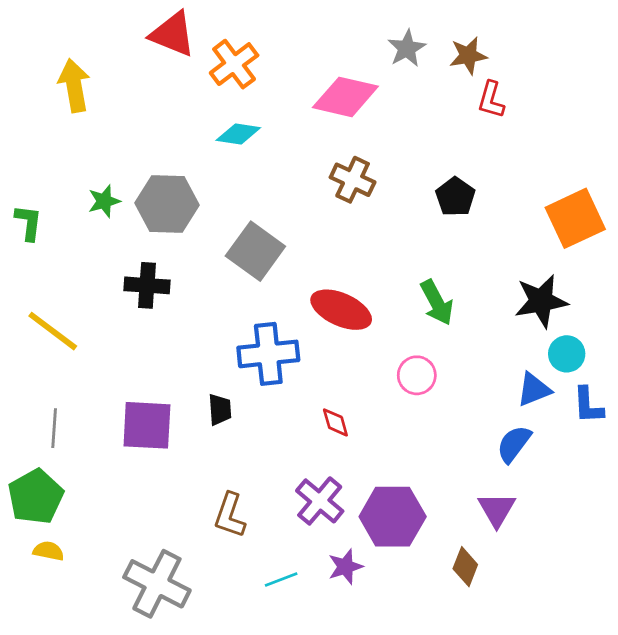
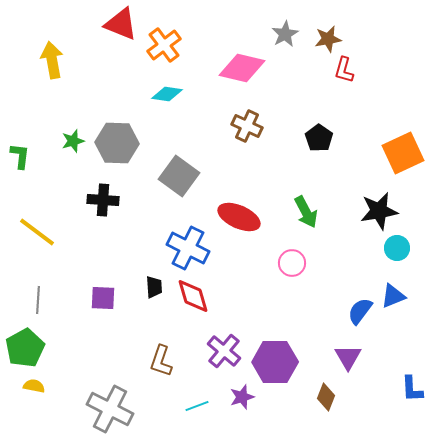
blue cross: (268, 354) -> (188, 248), turned 33
blue triangle: (534, 390) -> (393, 296), moved
blue L-shape: (588, 405) -> (412, 389), moved
red diamond: (335, 422) -> (193, 296), moved, size x1.6
purple square: (147, 425) -> (103, 298), size x0.7

